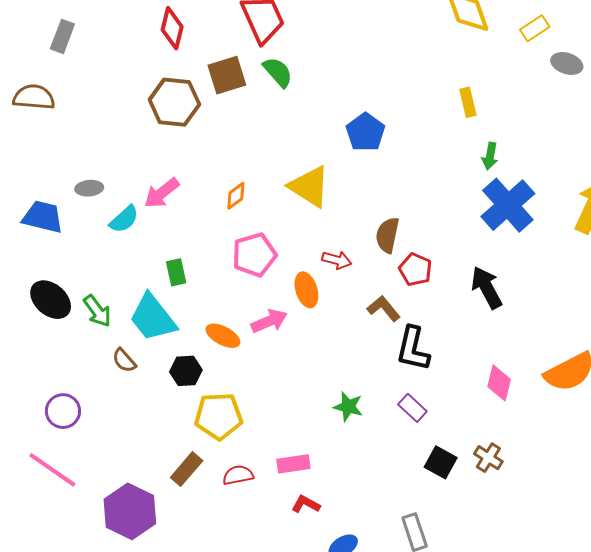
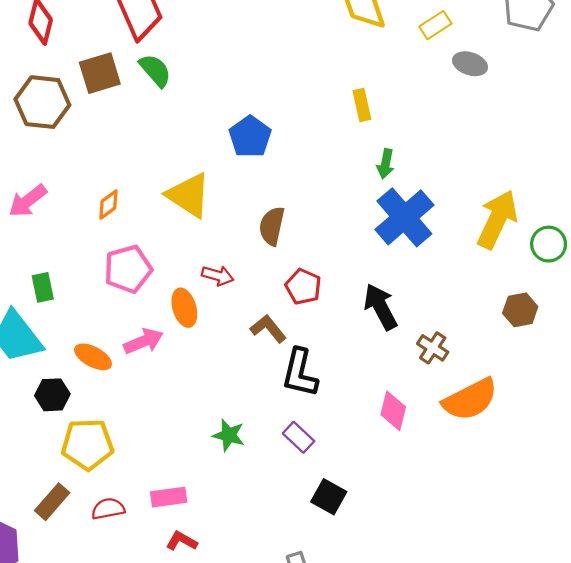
brown semicircle: (387, 235) -> (272, 226), moved
brown cross: (488, 458) -> (433, 348), moved

